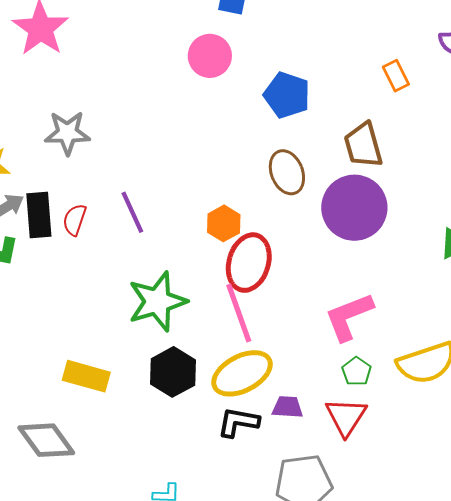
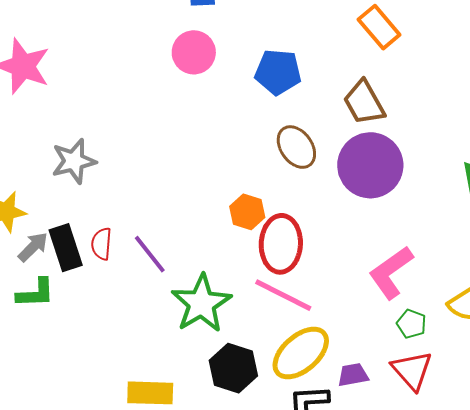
orange rectangle: (396, 76) -> (379, 27), size x1.4
purple line: (132, 212) -> (150, 254), moved
pink line: (239, 313) -> (283, 295), turned -30

